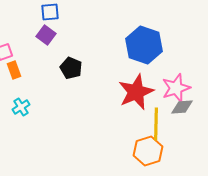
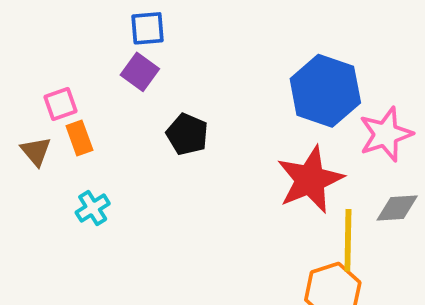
pink star: (176, 88) -> (386, 134), moved

